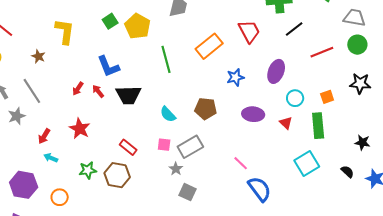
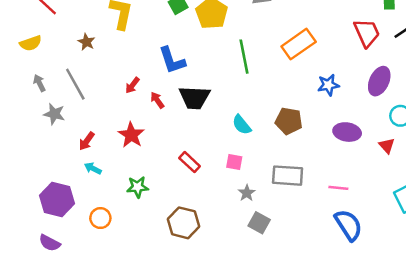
red trapezoid: (249, 31) -> (367, 33), moved
red arrow: (98, 91) -> (157, 100), moved
gray star: (17, 116) -> (54, 114), turned 30
gray rectangle: (190, 147) -> (288, 176), moved, turned 30
pink line: (241, 163) -> (338, 188), moved, turned -42
brown hexagon: (117, 175) -> (184, 223), moved

